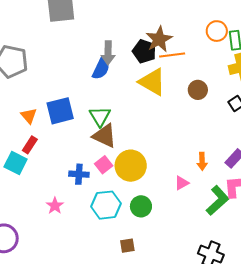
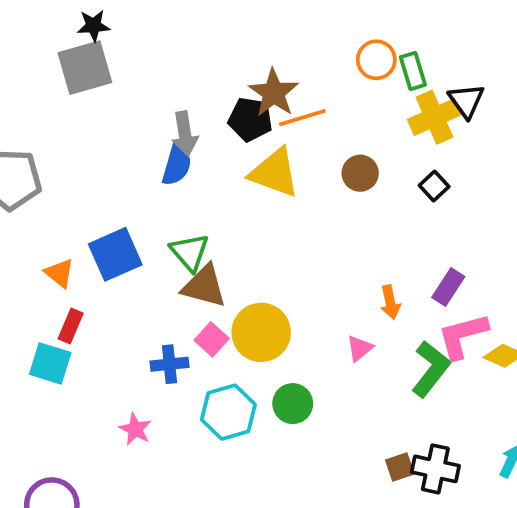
brown square: (127, 246) -> (400, 467), moved

